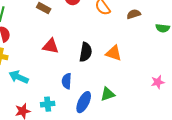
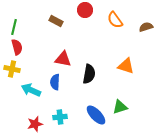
black semicircle: (86, 52) -> (89, 74), moved
blue semicircle: (67, 81) -> (55, 82), moved
blue ellipse: (84, 102) -> (96, 115), turned -70

